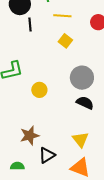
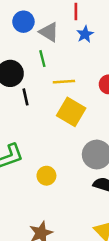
yellow square: (65, 41) -> (71, 112), size x1.6

